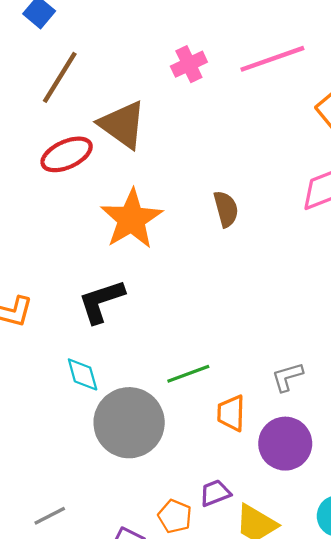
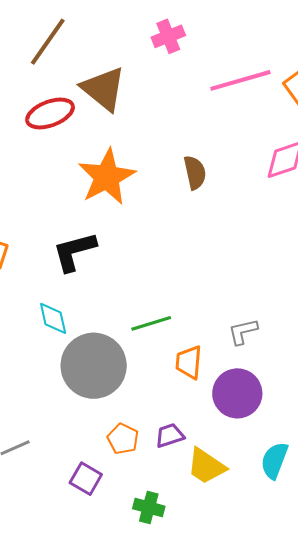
pink line: (272, 59) -> (240, 80), moved
orange pentagon: (175, 516) -> (123, 439), moved

